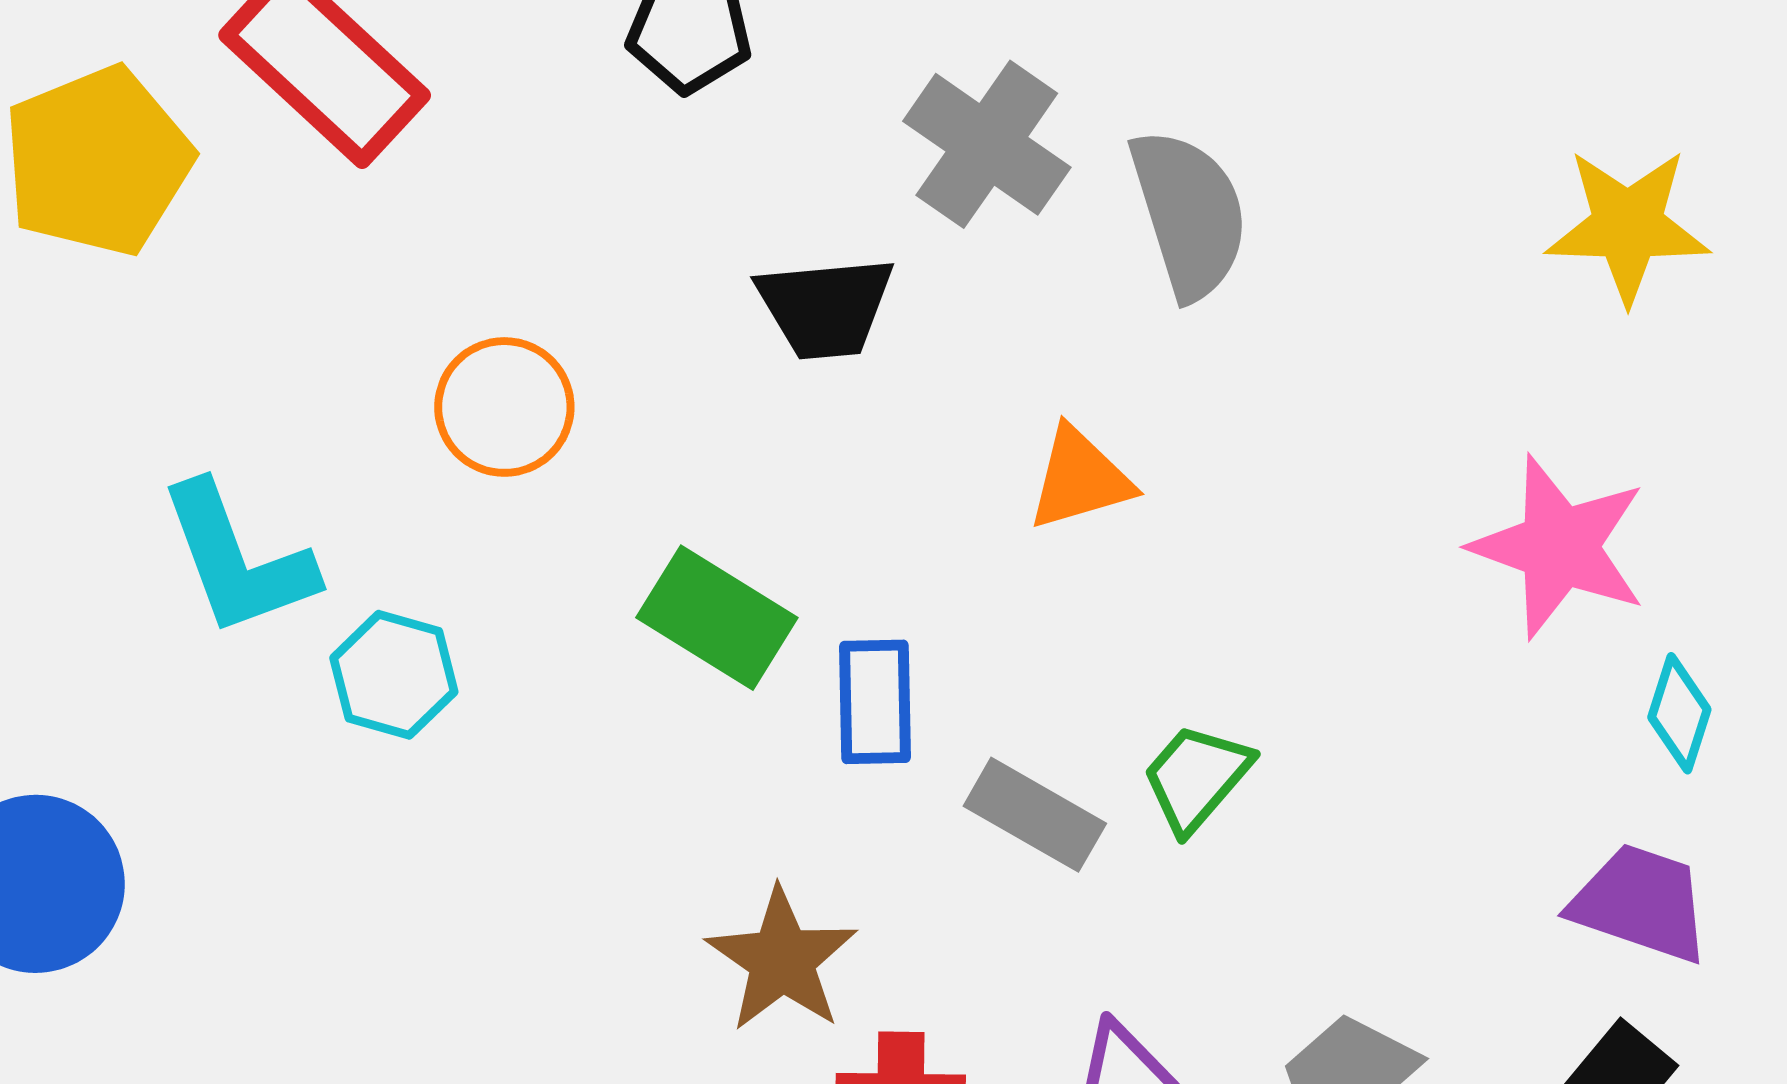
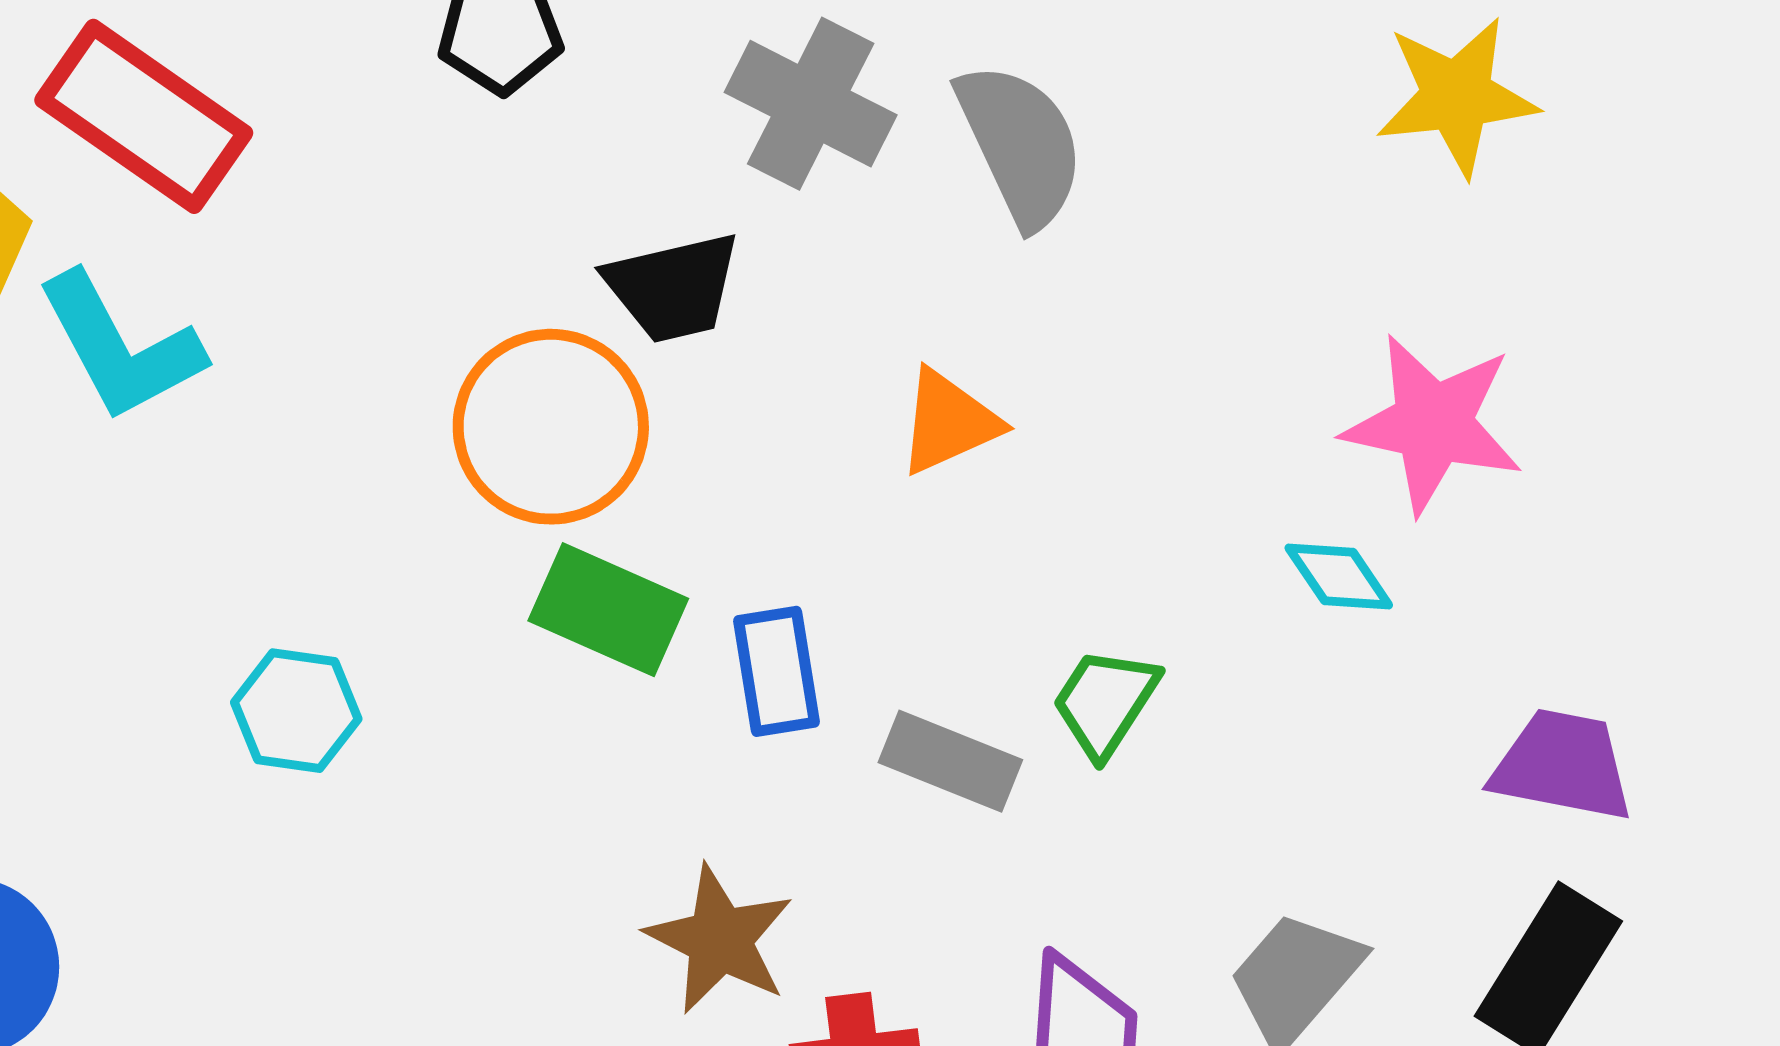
orange circle: (504, 407) -> (551, 427), moved, size x1.4
cyan L-shape: (237, 559) -> (120, 347), moved
cyan diamond: (1679, 713) -> (1339, 577), moved, turned -44

